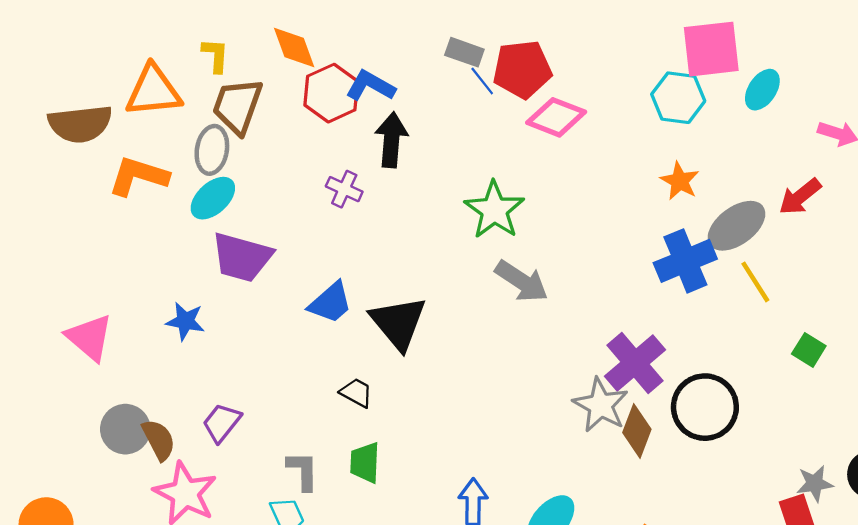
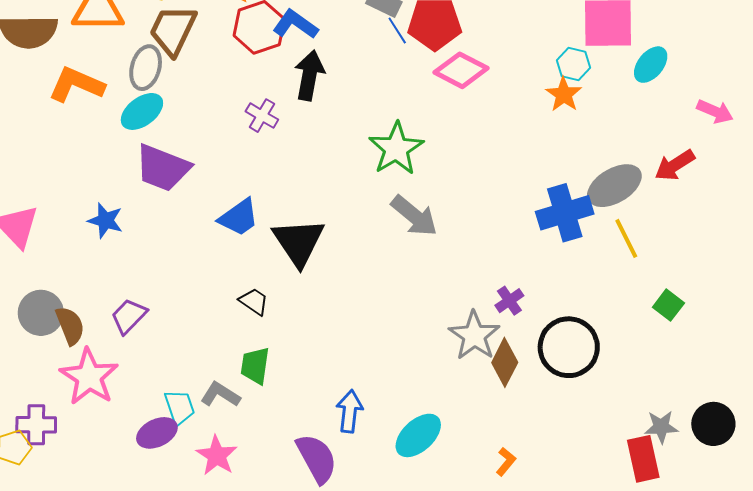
cyan hexagon: (678, 98) -> (574, 64), size x0.7
orange star: (680, 181) -> (564, 94), moved
purple cross: (635, 363) -> (509, 301), size x0.5
gray L-shape: (303, 471) -> (220, 395), moved, turned -63

